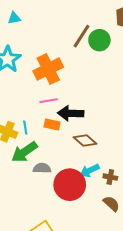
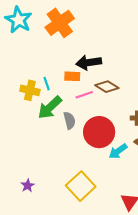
pink line: (49, 101) -> (84, 95), moved
gray semicircle: (42, 168) -> (69, 121), turned 84
cyan arrow: (90, 171) -> (118, 151), moved

